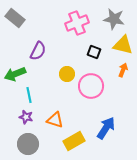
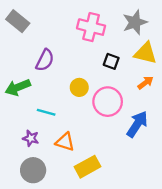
gray star: (114, 19) -> (135, 22), turned -30
pink cross: (77, 23) -> (91, 27), turned 35
orange arrow: (123, 70) -> (145, 83), turned 32
cyan line: (29, 95) -> (46, 112), moved, turned -63
blue arrow: (106, 128) -> (137, 124), moved

